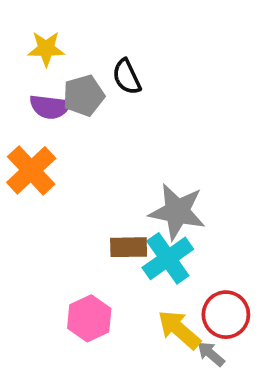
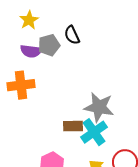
yellow star: (46, 49) -> (29, 20), turned -30
orange cross: (31, 170) -> (21, 85), turned 36

